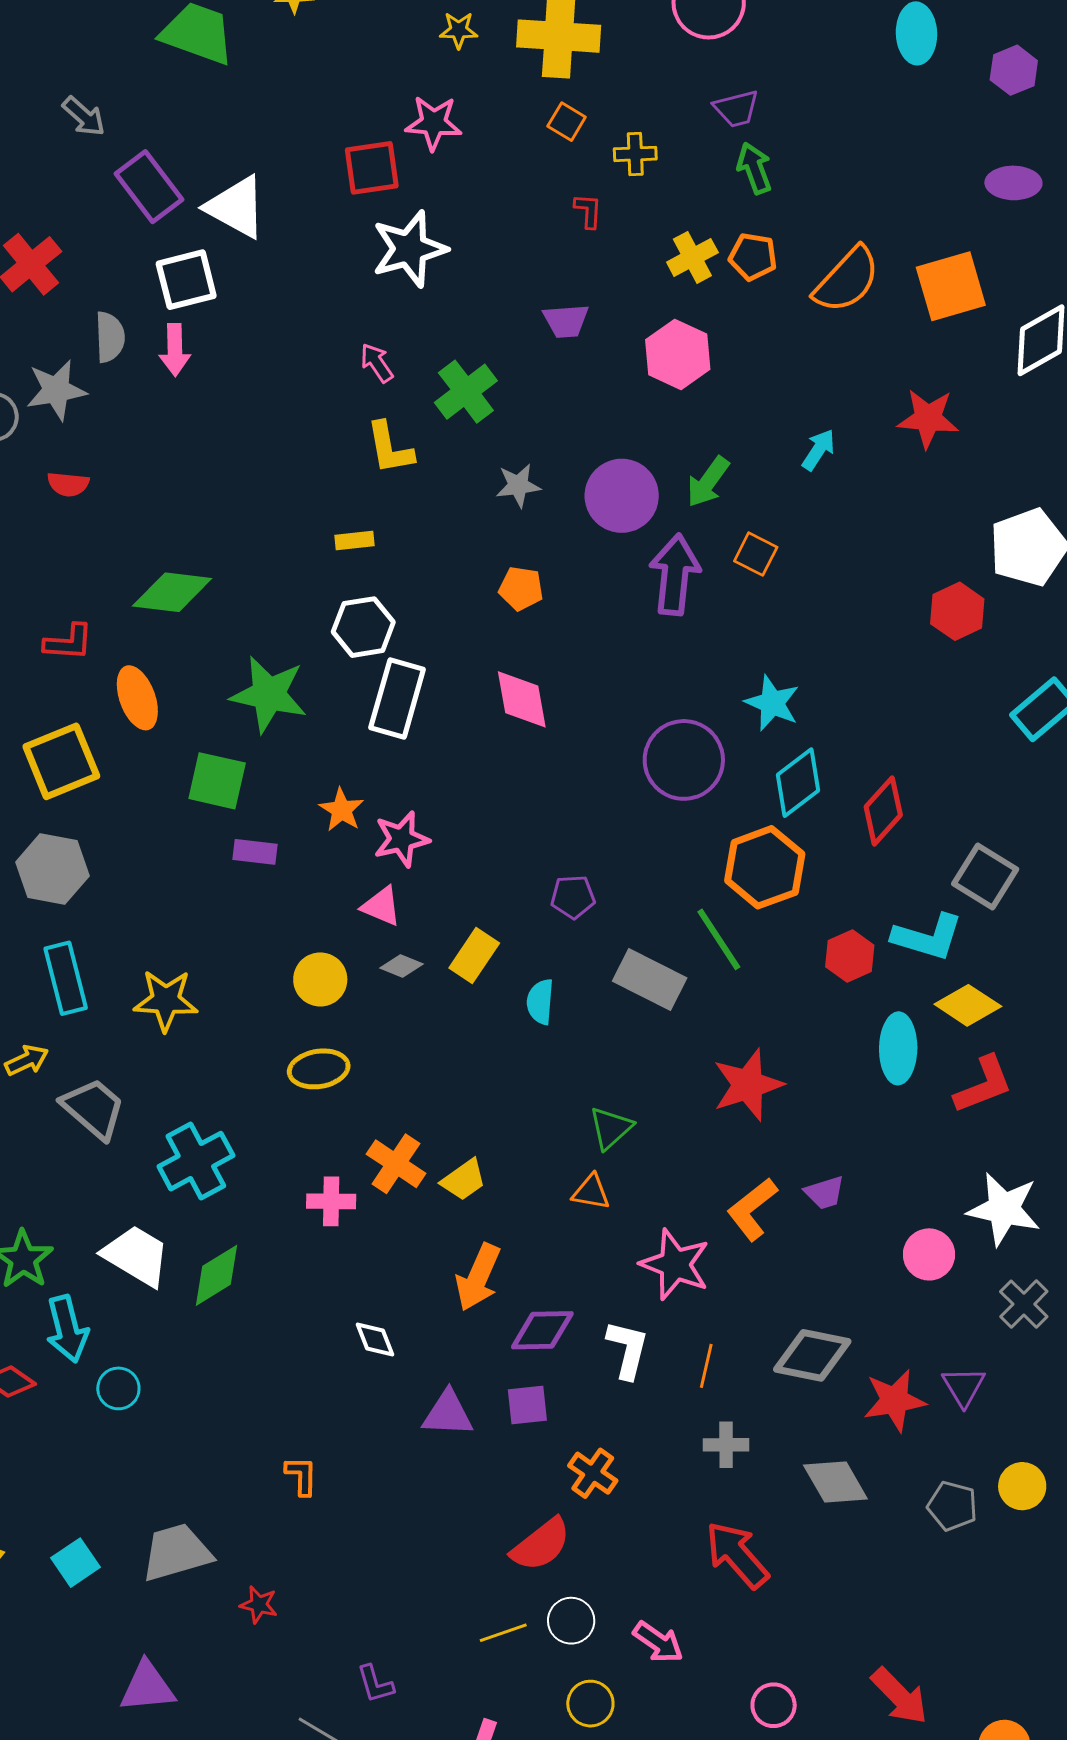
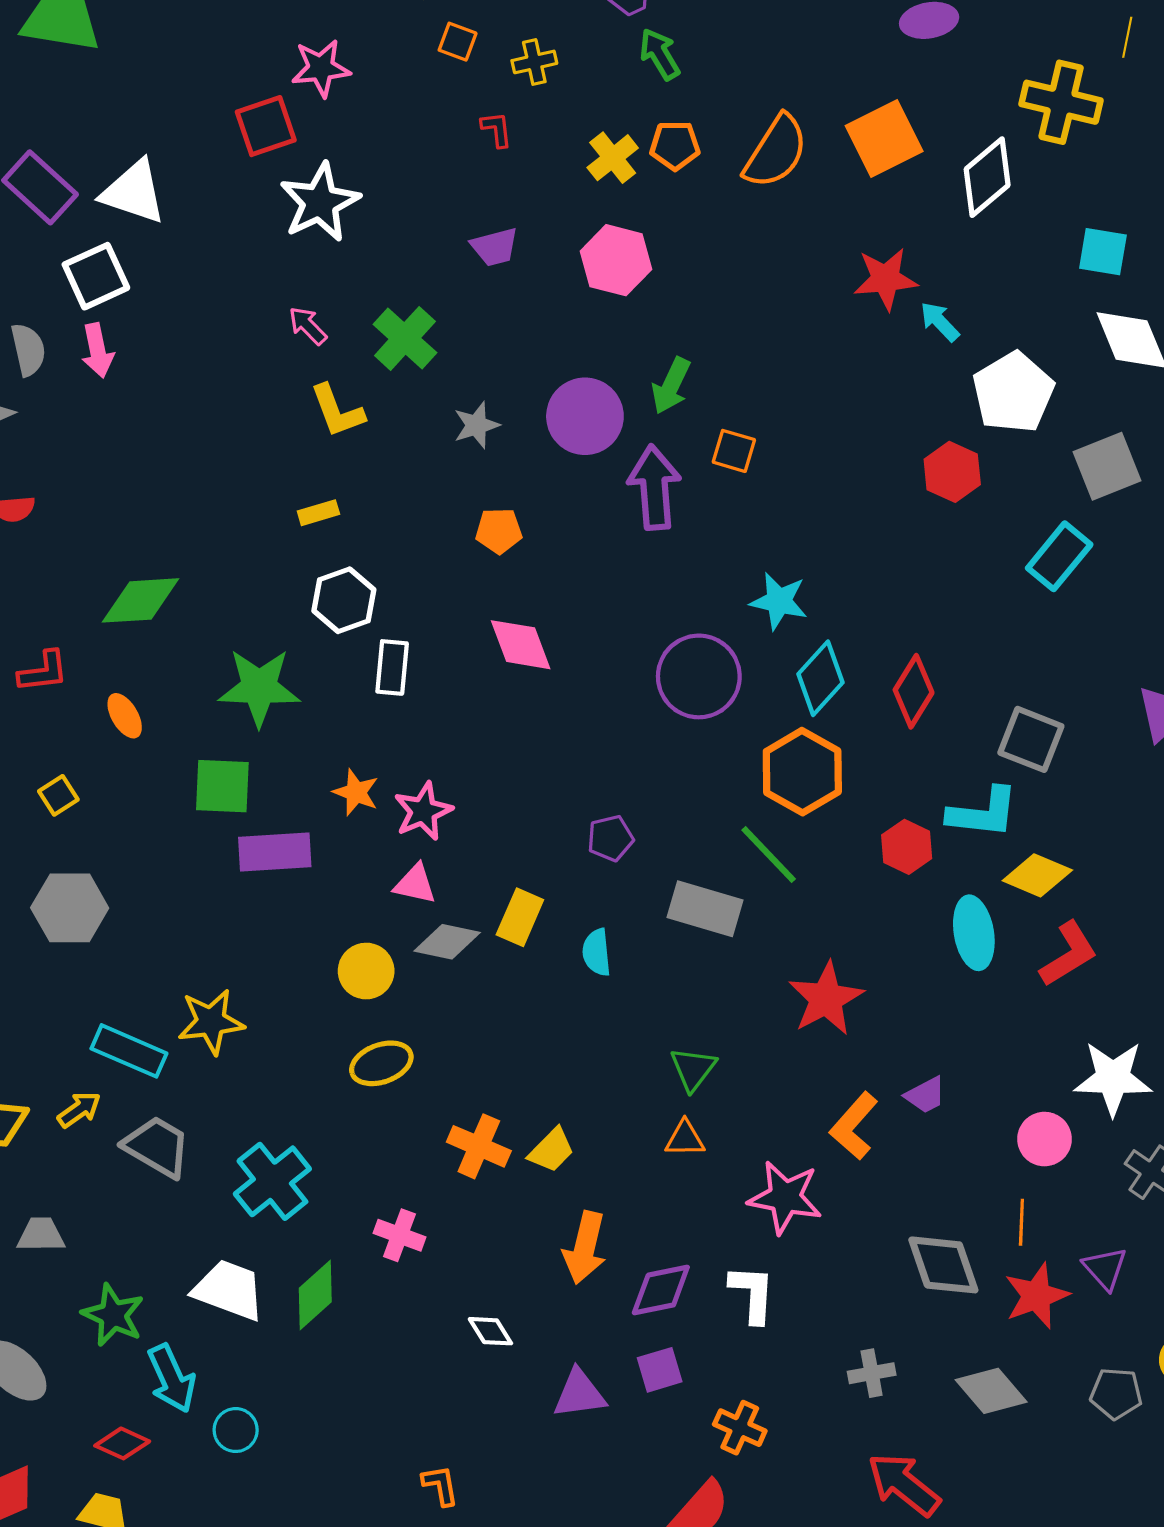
cyan arrow: (819, 450) -> (940, 322), moved, turned -66
orange ellipse: (137, 698) -> (125, 716), size x0.7
white rectangle: (397, 699) -> (392, 667), size x0.7
yellow square: (61, 761) -> (58, 795), size x0.5
purple rectangle: (255, 852) -> (275, 852), size x1.6
gray diamond: (401, 966) -> (447, 942), size x1.5
cyan rectangle: (66, 978) -> (129, 1051), moved, turned -42
pink cross: (331, 1201) -> (400, 1235), moved, turned 30
gray diamond: (812, 1355) -> (943, 1265), turned 70
orange line: (706, 1366) -> (1021, 1222), moved

